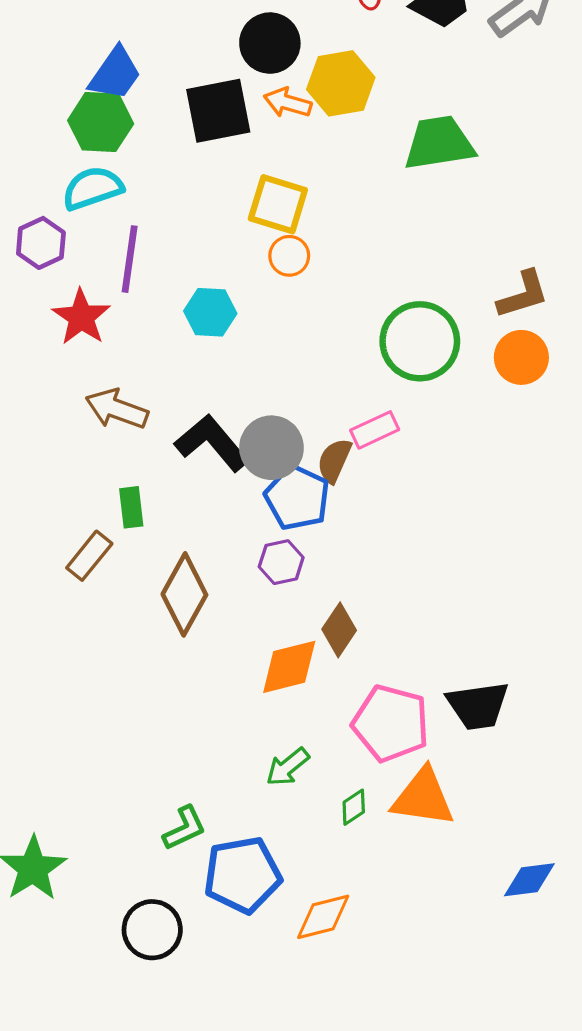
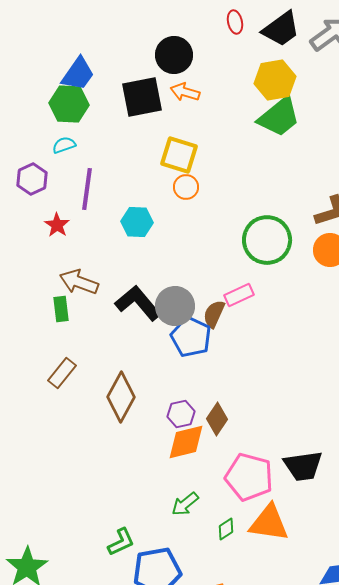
yellow hexagon: (341, 83) -> (275, 80), moved
green trapezoid: (439, 143) -> (279, 117), turned 150
cyan semicircle: (93, 188) -> (64, 145), size x0.6
red star: (81, 317) -> (57, 225), size x0.7
green rectangle: (131, 507) -> (61, 309), moved
purple hexagon: (281, 562) -> (181, 414), moved

